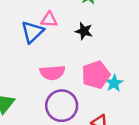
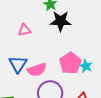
black star: (84, 31) -> (61, 21), moved, size x1.5
blue triangle: (32, 32) -> (18, 64), moved

